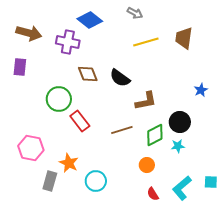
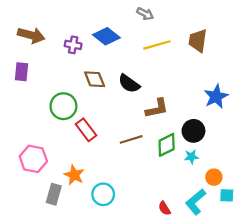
blue diamond: (90, 20) -> (106, 36), moved
purple cross: (68, 42) -> (73, 45), size x0.7
blue star: (201, 90) -> (216, 96), size x1.6
orange circle: (147, 165) -> (214, 177), moved

